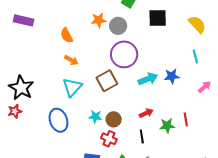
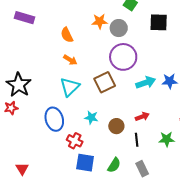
brown circle: (114, 119) -> (116, 126), moved
green star: (167, 126) -> (167, 139), moved
red cross: (109, 139) -> (75, 141), moved

